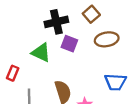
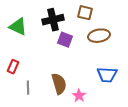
brown square: (91, 14) -> (85, 13), turned -35
green triangle: (41, 52) -> (18, 27), moved

